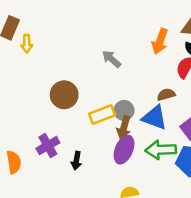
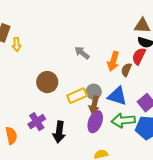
orange arrow: (160, 41) -> (113, 61), moved
brown semicircle: (166, 95) -> (126, 70), moved, turned -48
black arrow: (76, 161) -> (59, 132), size x1.5

